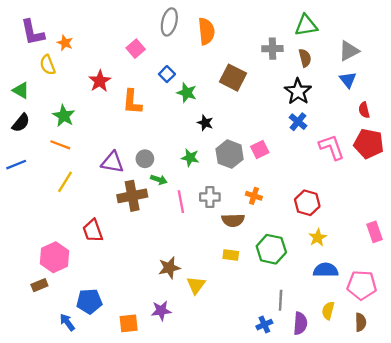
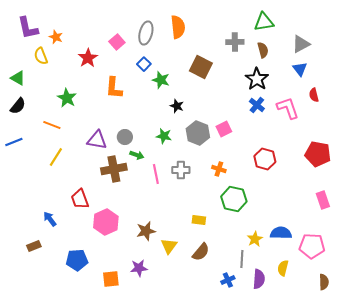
gray ellipse: (169, 22) -> (146, 33), moved
red star: (100, 81) -> (88, 58), moved
green star: (64, 116) -> (67, 98), moved
red pentagon: (369, 144) -> (318, 154), moved
pink L-shape: (332, 147) -> (288, 108), moved
red hexagon: (307, 203) -> (265, 159), moved
brown semicircle: (233, 220) -> (201, 252), moved, turned -48
yellow star: (318, 238) -> (255, 239), moved
green hexagon: (271, 249) -> (234, 199), moved
pink hexagon: (54, 257) -> (106, 222), moved
blue arrow: (67, 322) -> (50, 219), moved
brown semicircle: (361, 322) -> (324, 282), moved

